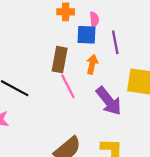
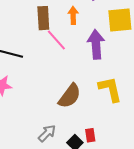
purple arrow: (109, 101) -> (96, 44), turned -132

